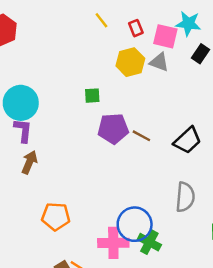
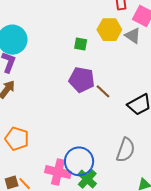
green square: (92, 96) -> (81, 44), moved

